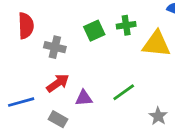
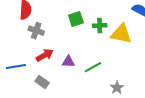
green cross: (126, 25) -> (100, 25), moved
gray cross: (55, 47) -> (36, 31), moved
purple triangle: (84, 98) -> (68, 62), moved

